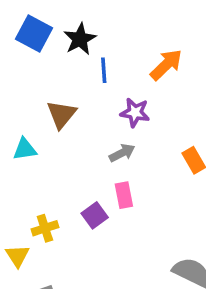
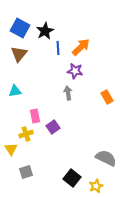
orange arrow: (166, 65) -> (81, 47), moved
brown triangle: (62, 114) -> (19, 54), moved
gray arrow: (122, 153) -> (68, 93), turned -72
pink rectangle: (124, 195) -> (35, 116), moved

